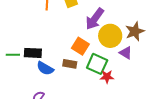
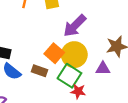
yellow circle: (110, 36) -> (74, 55), moved
purple triangle: (126, 53) -> (103, 68), turned -40

